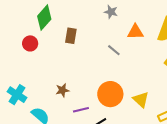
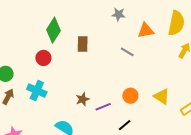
orange circle: (110, 94) -> (130, 96), size x0.6
cyan cross: (17, 95) -> (37, 91), moved
purple line: (81, 110) -> (103, 107), moved

